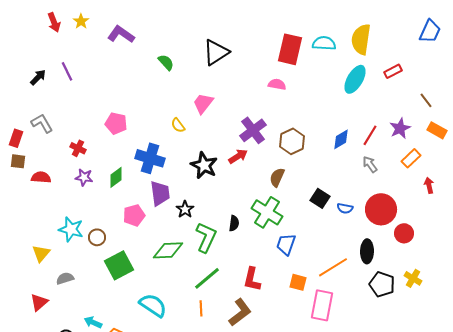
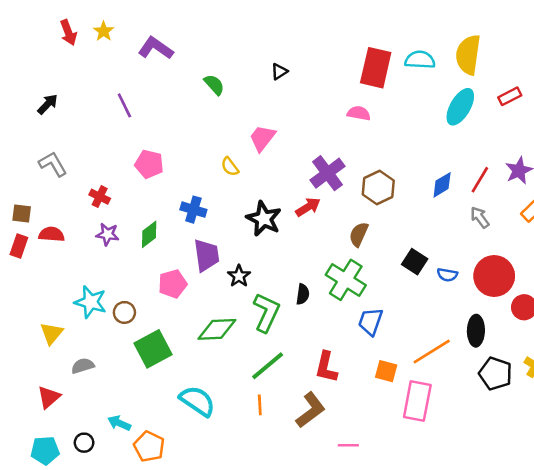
black triangle: (216, 52) -> (279, 72), size x0.5
purple line: (67, 71) -> (124, 105), moved
red rectangle: (16, 138) -> (19, 246), moved
blue cross: (150, 158) -> (193, 210), size x0.7

